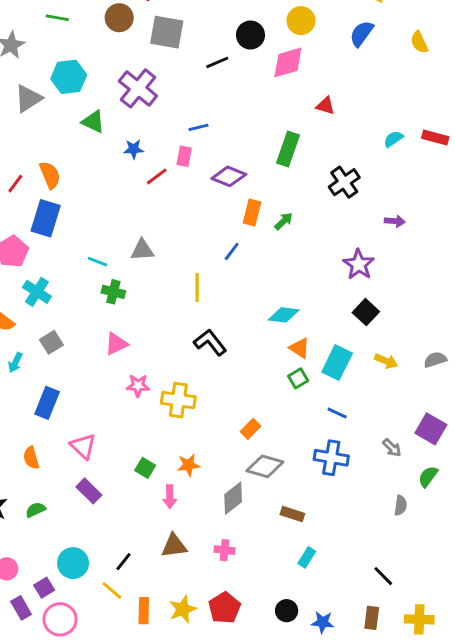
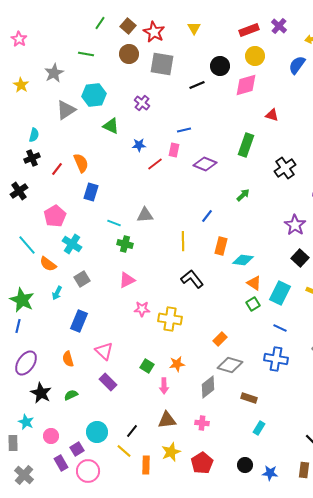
purple cross: (138, 88) -> (142, 103), size x0.6
orange rectangle: (252, 212) -> (221, 246), moved
blue rectangle: (46, 218) -> (91, 192), moved, size x0.7
yellow star: (183, 609) -> (171, 452), moved

